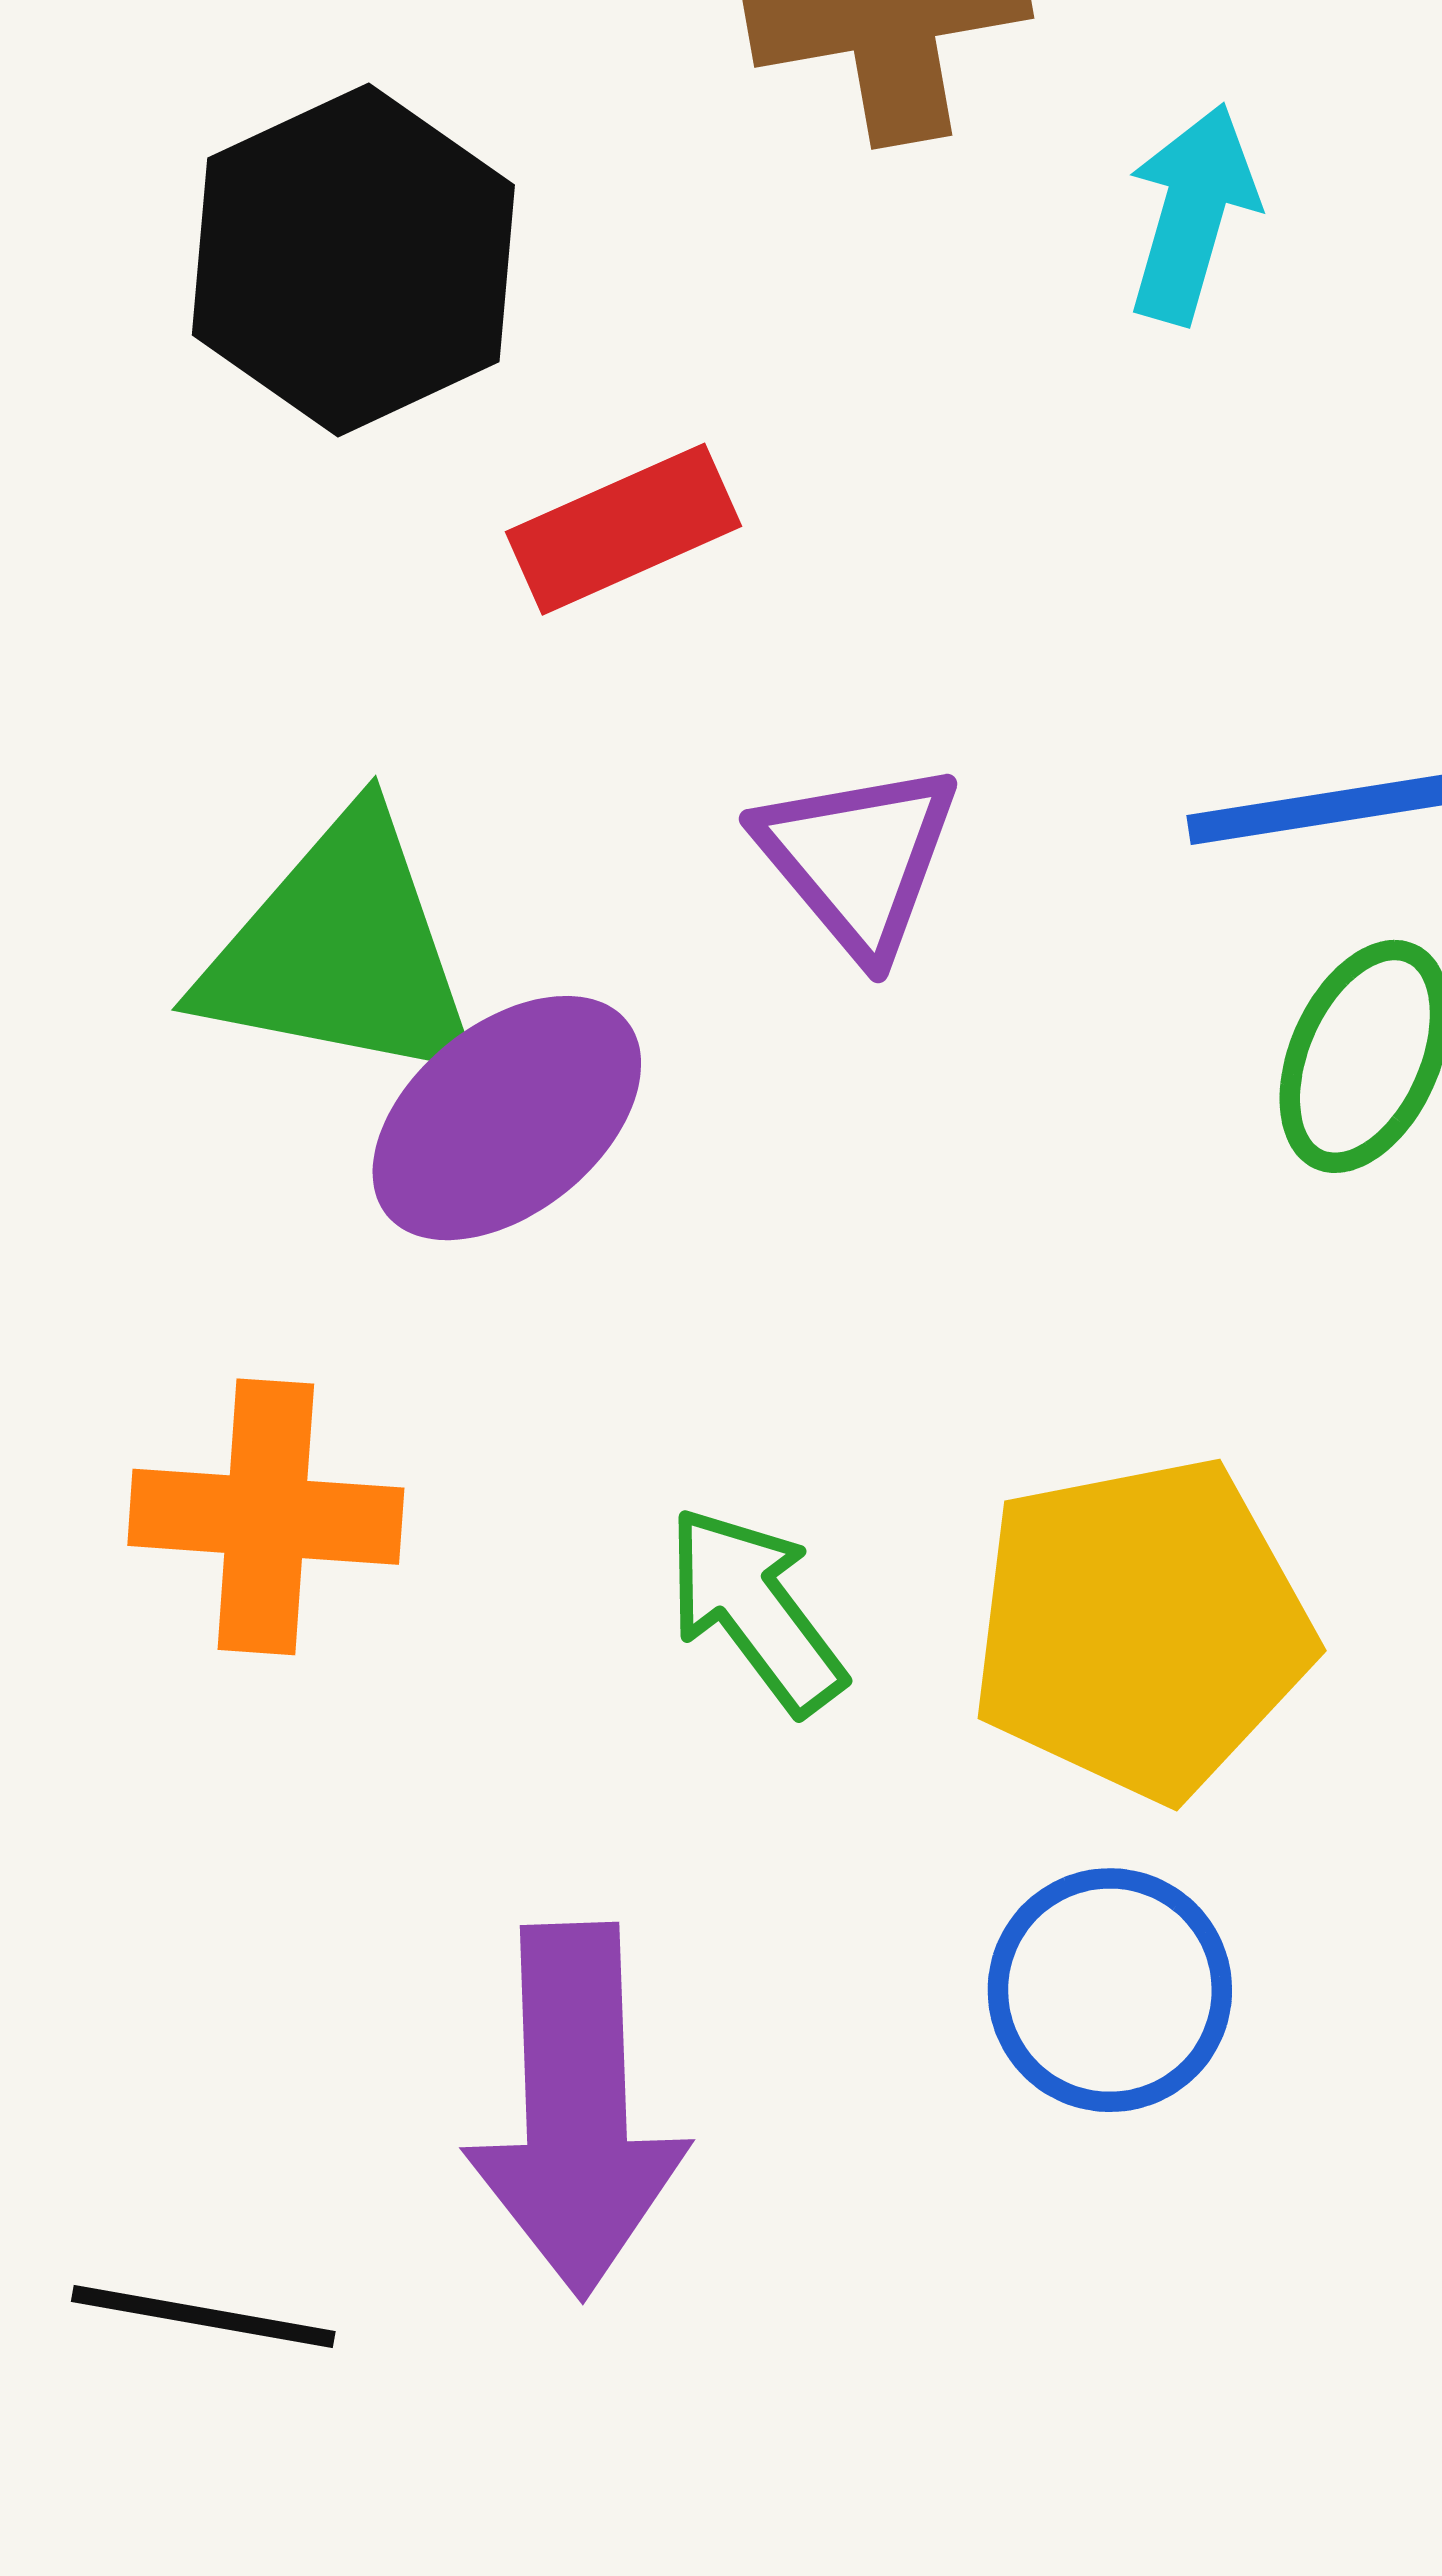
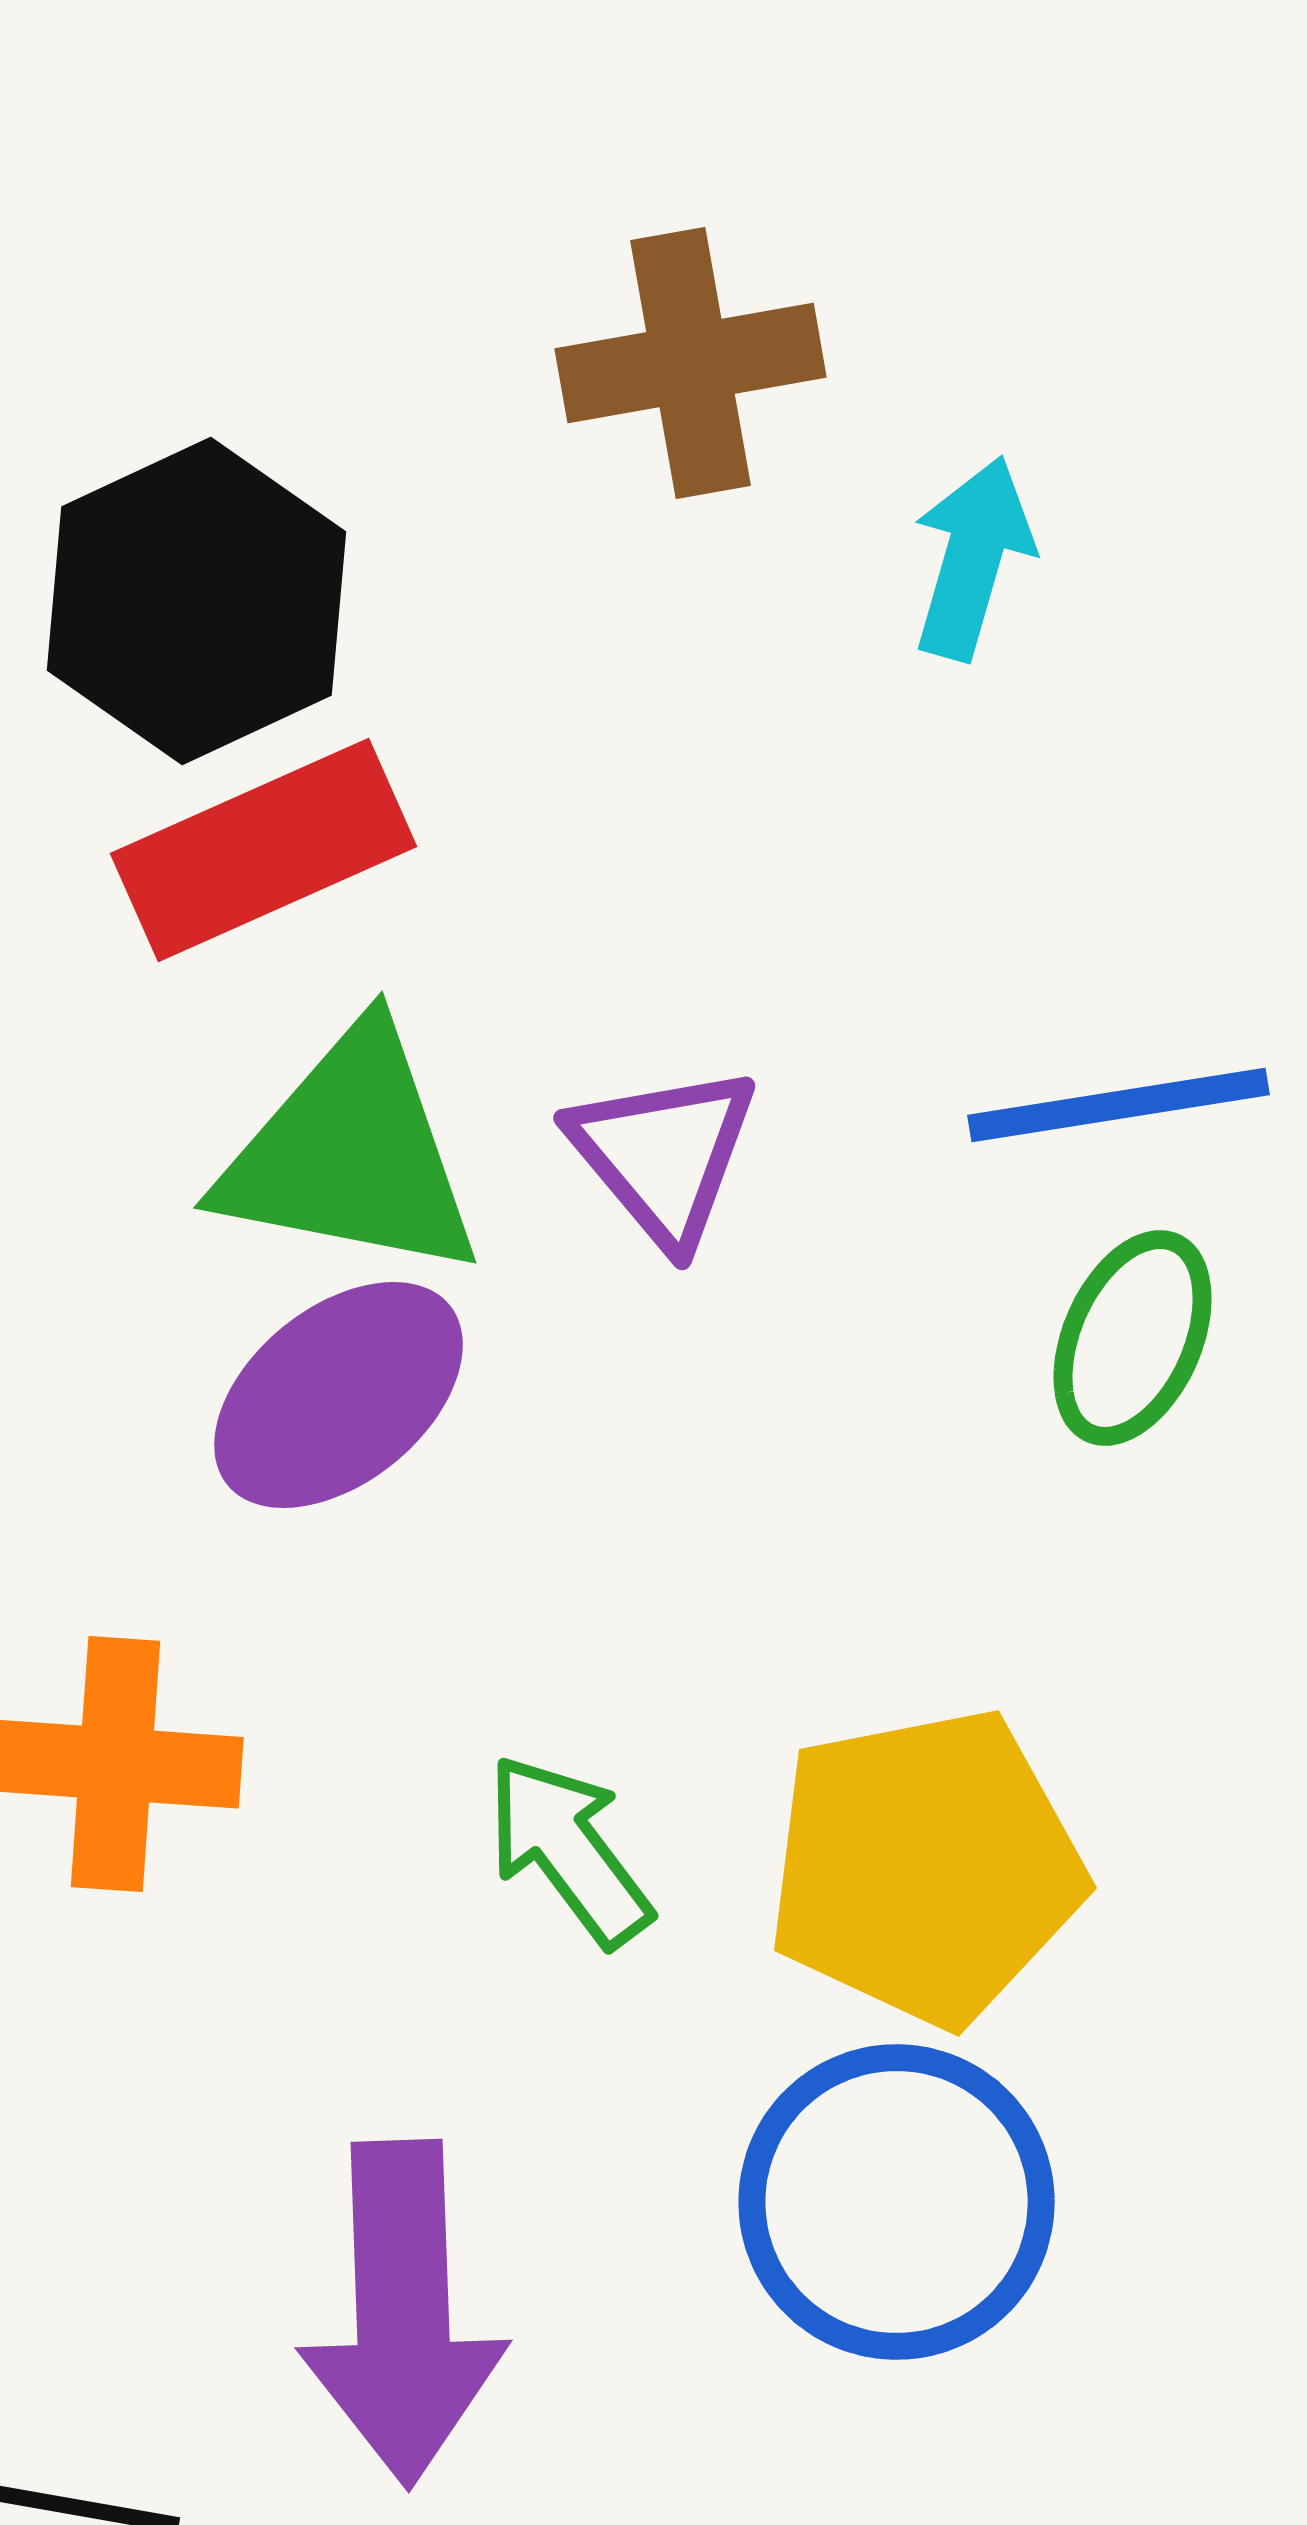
red rectangle: (624, 529) -> (264, 850), moved, size x1.4
green triangle: (342, 952) -> (351, 1154), moved
blue circle: (1110, 1990) -> (897, 2202), size x1.4

